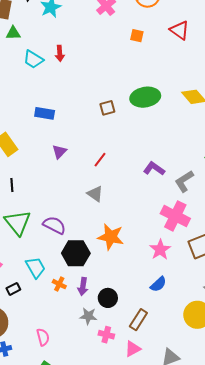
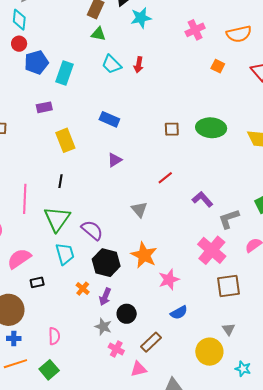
red line: (100, 160) -> (165, 178), moved
pink star: (160, 250) -> (169, 280), moved
cyan trapezoid: (35, 267) -> (65, 254), moved

